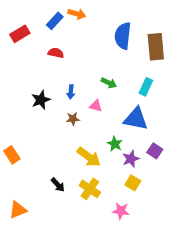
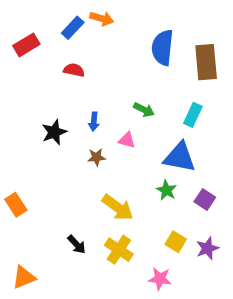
green star: (115, 144) -> (166, 190), moved
purple star: (131, 159) -> (207, 248), moved

